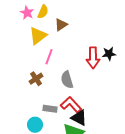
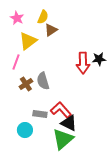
yellow semicircle: (43, 12) -> (43, 17), moved
pink line: (49, 57) -> (16, 62), moved
gray semicircle: (67, 80) -> (43, 81), moved

